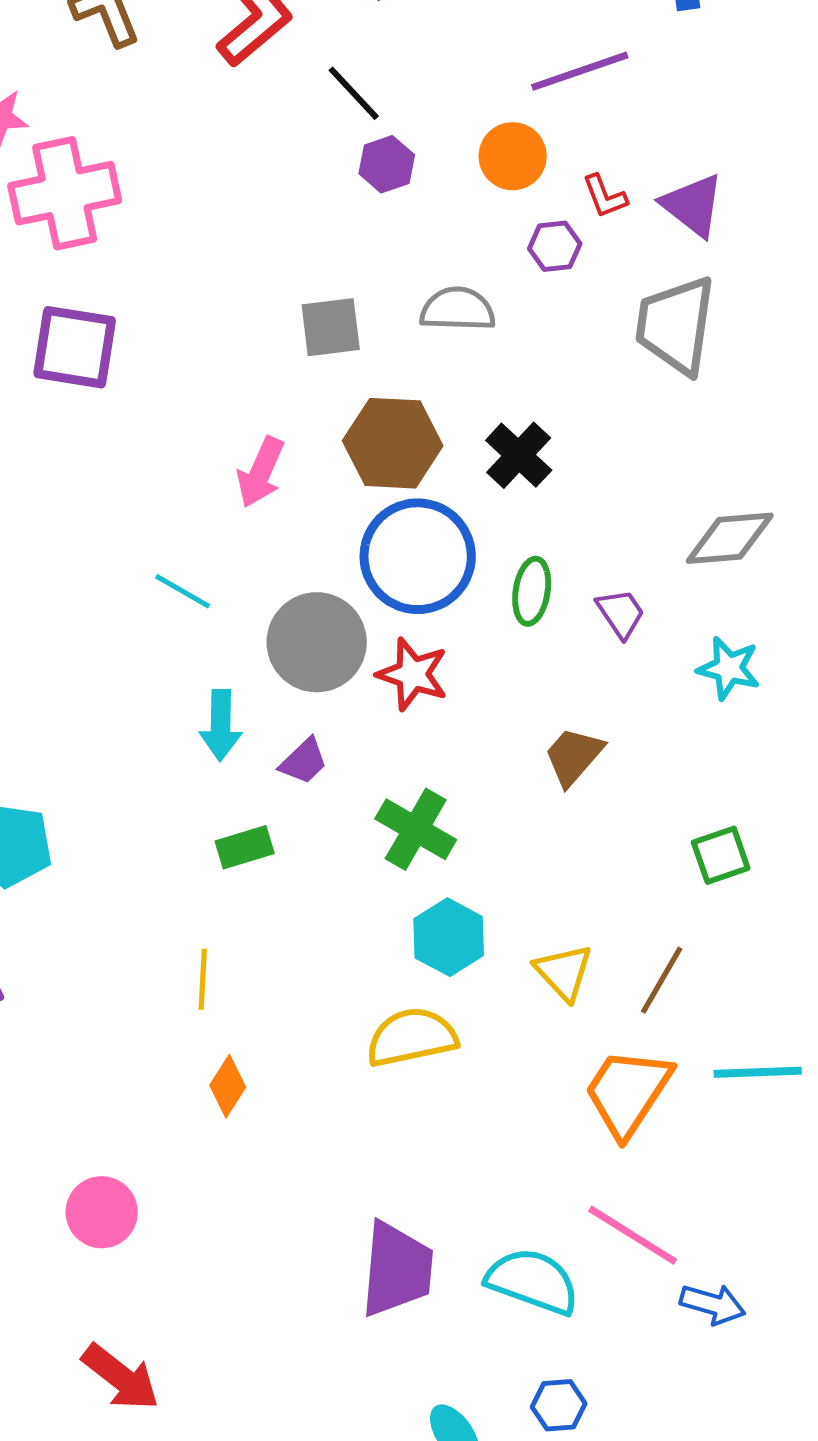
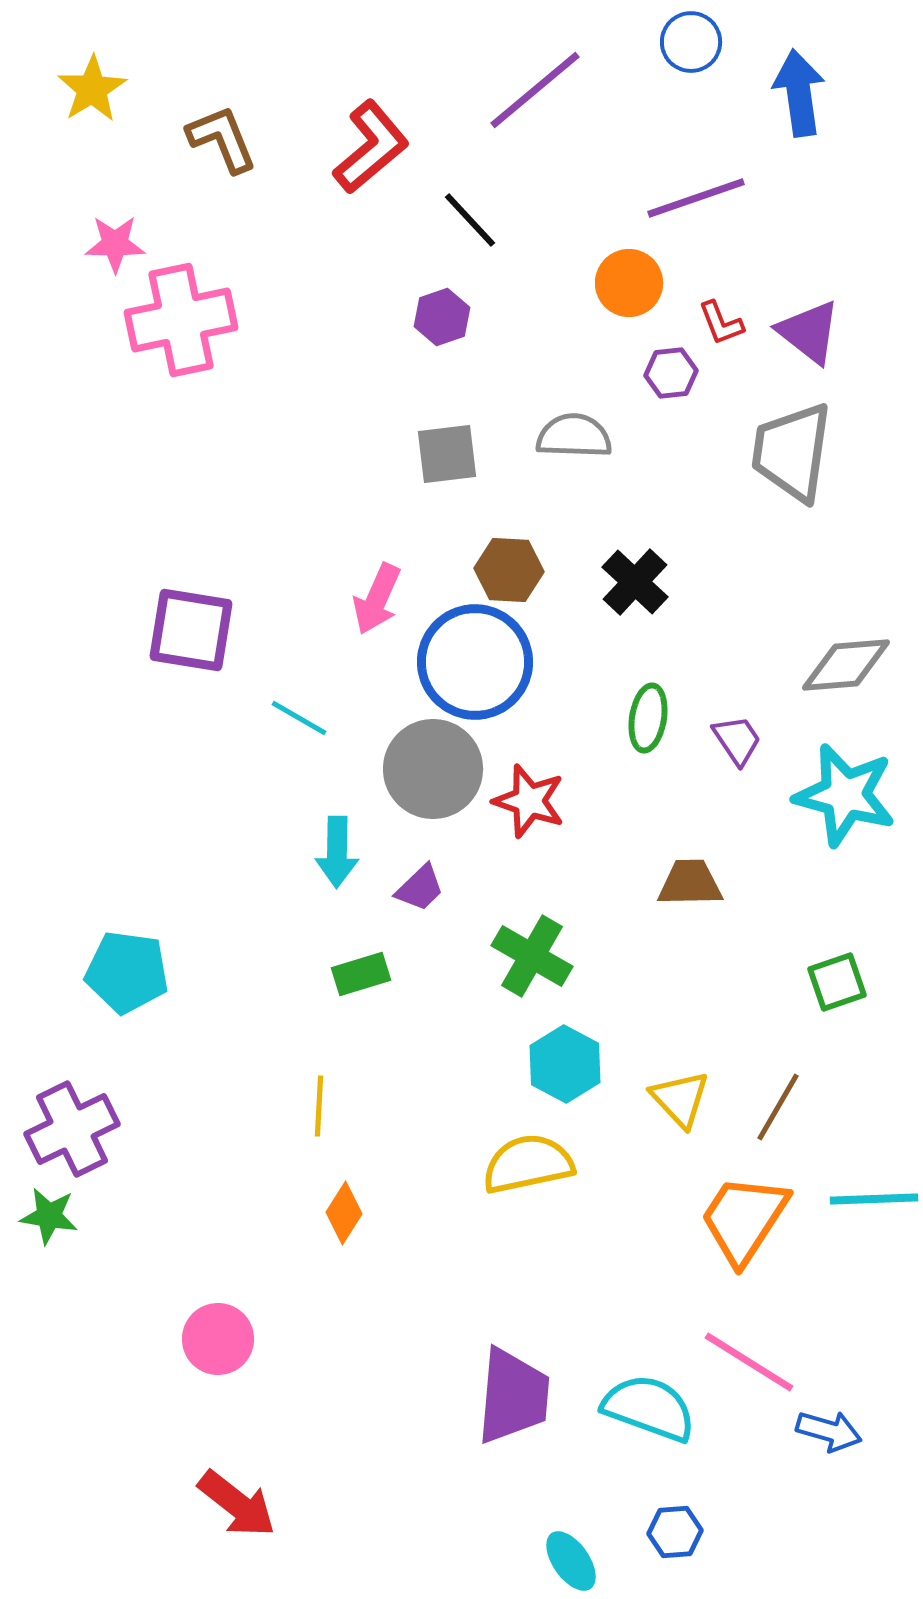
purple hexagon: (387, 164) -> (442, 317), moved
purple square: (75, 347) -> (191, 630), moved
brown hexagon: (393, 443) -> (509, 570), size x0.7
blue circle: (418, 556) -> (475, 662), moved
cyan star: (729, 668) -> (845, 795), size x1.6
brown trapezoid: (574, 756) -> (690, 883), turned 48

